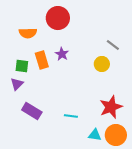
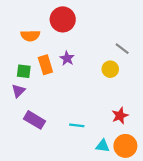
red star: (111, 107) -> (120, 116), size x0.7

